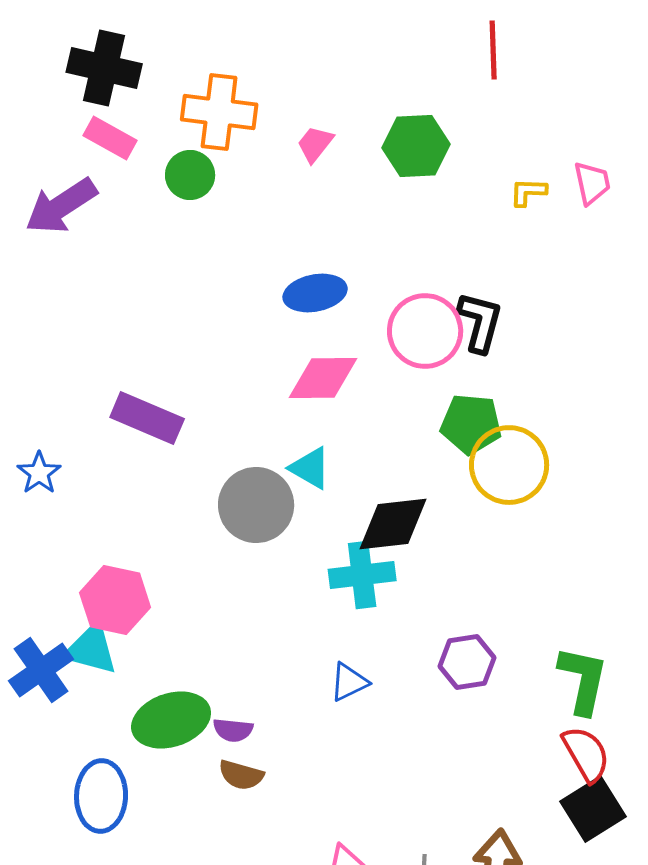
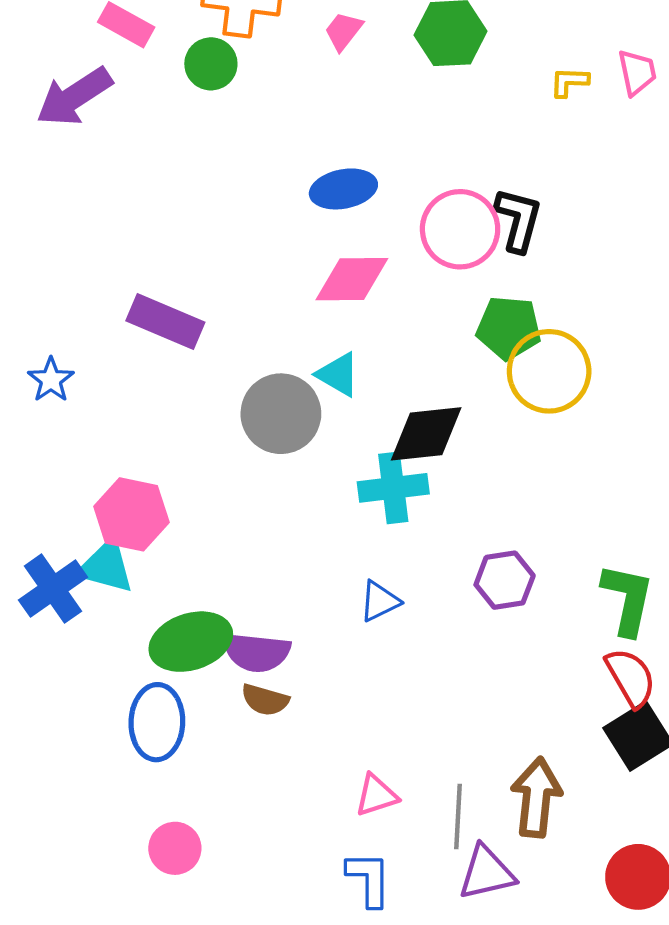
purple semicircle: (233, 730) -> (257, 652), size x1.6
blue ellipse: (101, 796) -> (157, 722), moved

